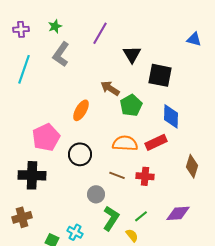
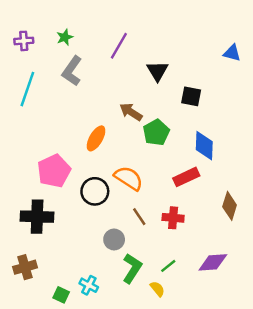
black square: (160, 75) -> (191, 96), size x0.7
orange semicircle: (125, 143) -> (129, 178), moved, turned 30
brown line: (117, 175) -> (139, 217), turned 35

